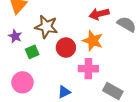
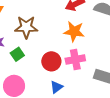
red circle: (66, 48) -> (51, 61), moved

